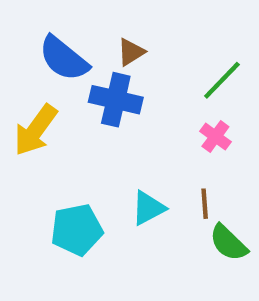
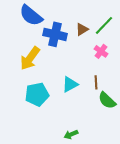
brown triangle: (131, 52) -> (82, 29), moved
yellow arrow: (36, 130) -> (30, 58), moved

